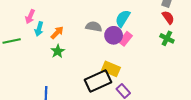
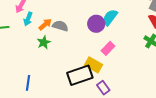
gray semicircle: (94, 27) -> (60, 26), moved
purple circle: (114, 35) -> (96, 24), moved
pink rectangle: (125, 39) -> (108, 48), moved

